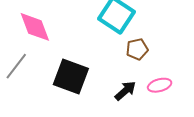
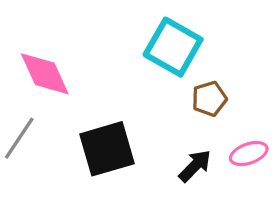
black square: (71, 76) -> (107, 149), turned -33

